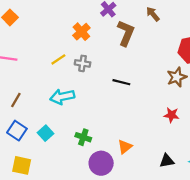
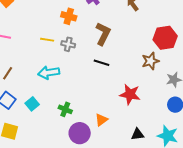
orange cross: (81, 32) -> (69, 16), turned -35
brown L-shape: (126, 33) -> (103, 34), moved
yellow line: (58, 59) -> (47, 40), turned 40
red star: (171, 115) -> (130, 94), moved, size x1.5

